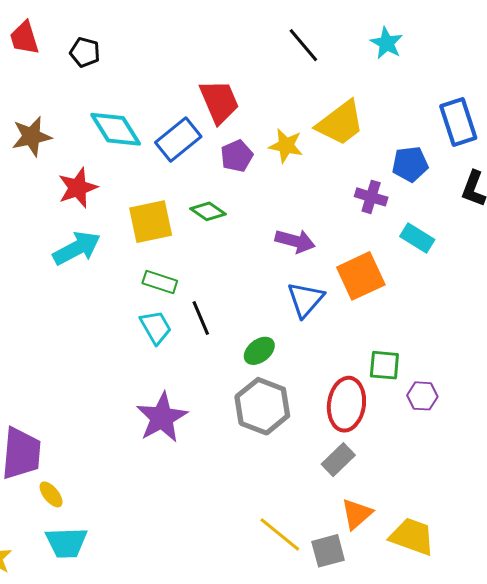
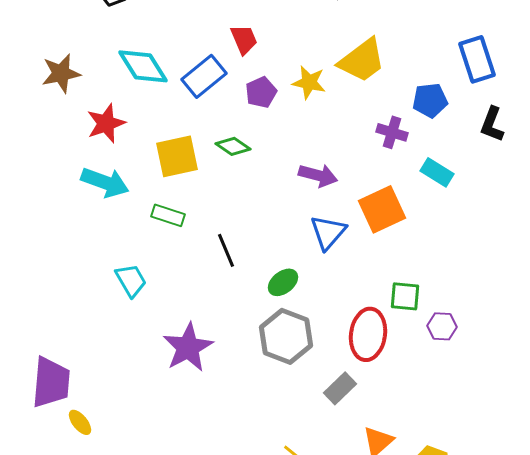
red trapezoid: (219, 102) -> (244, 39), size x0.7
cyan arrow: (77, 248) -> (105, 182), turned 48
green rectangle: (160, 282) -> (168, 215), moved
cyan trapezoid: (156, 327) -> (131, 280), moved
gray rectangle: (338, 460) -> (340, 388), moved

